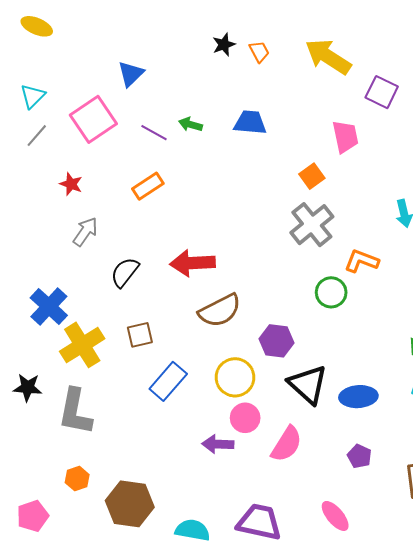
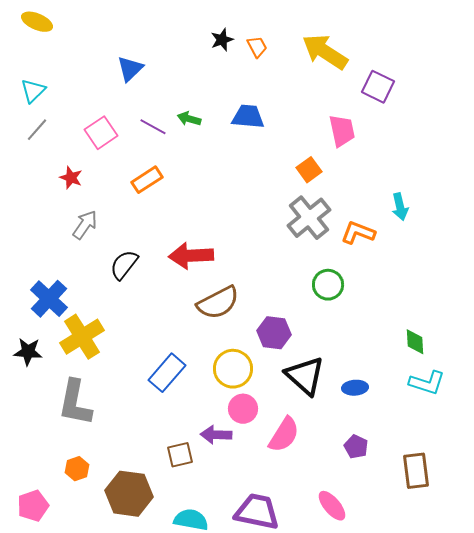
pink square: (93, 119) -> (101, 133), moved, size x0.7
orange L-shape: (361, 261) -> (358, 233), moved
brown square: (140, 335) -> (180, 455), moved
black star: (28, 387) -> (28, 352), moved
blue ellipse: (358, 397) -> (355, 388), size x0.7

